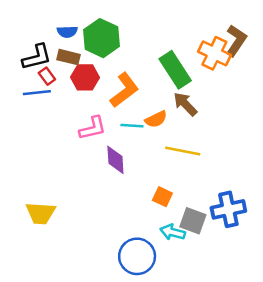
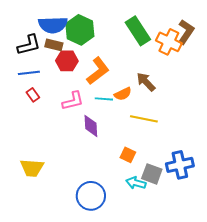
blue semicircle: (67, 32) -> (53, 25), size x1.8
green rectangle: (175, 70) -> (138, 31), moved
red rectangle: (47, 76) -> (33, 95), moved
blue circle: (137, 256) -> (91, 196), moved

